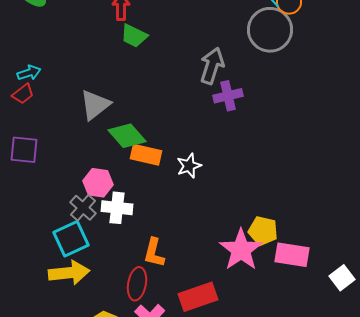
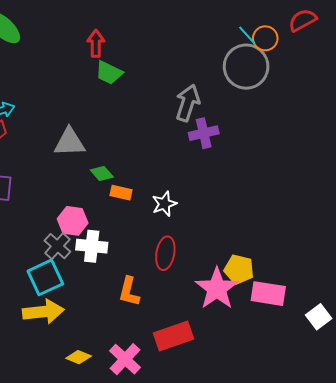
gray triangle: (95, 105) -> (70, 142), turned 36
green diamond: (127, 136) -> (102, 174), size x0.6
orange rectangle: (146, 155) -> (121, 193), size x0.7
red ellipse: (137, 284) -> (165, 253), moved

